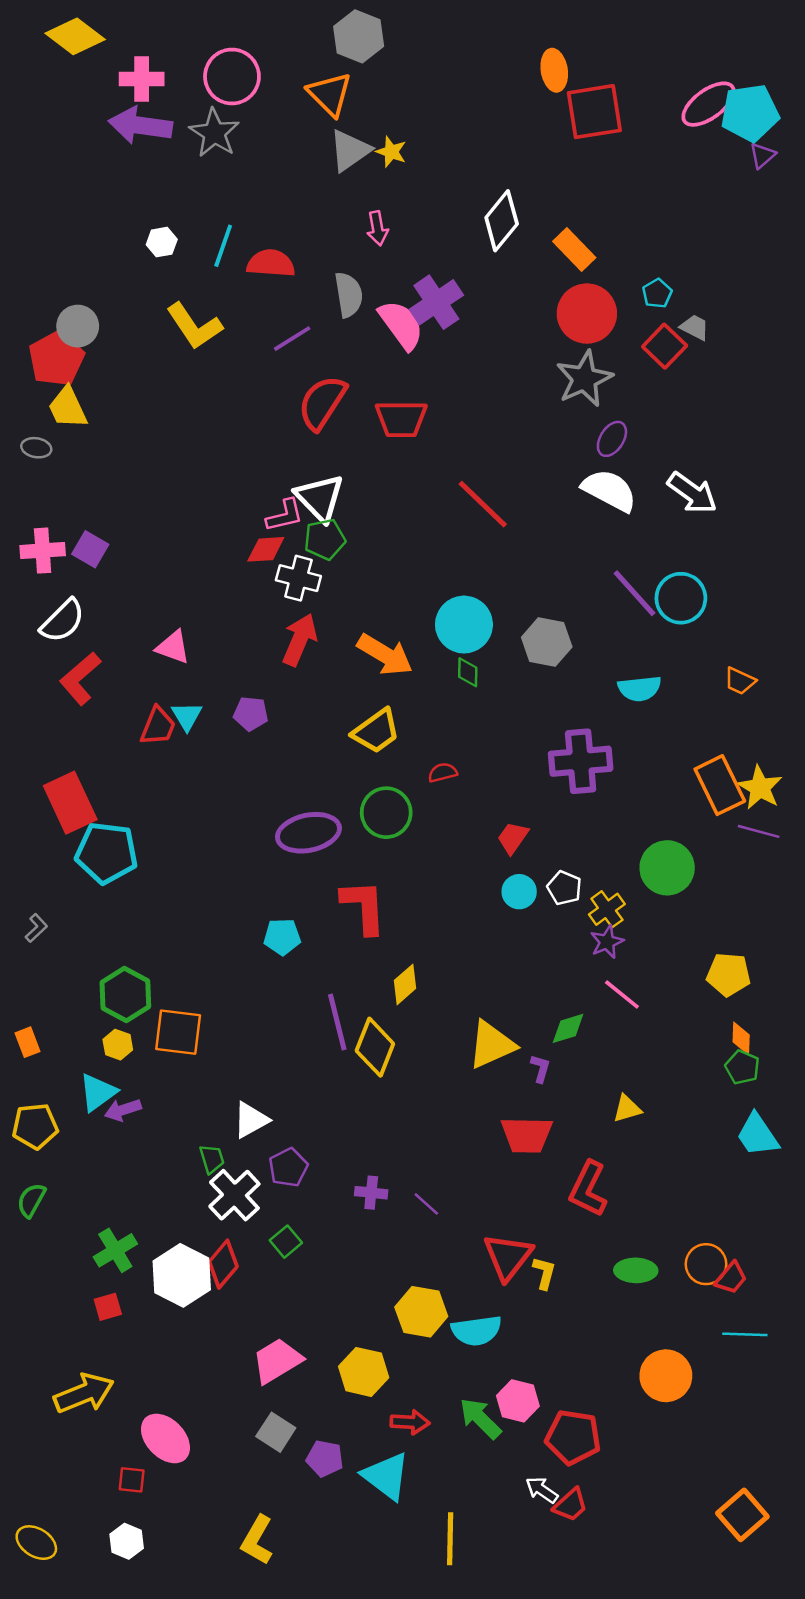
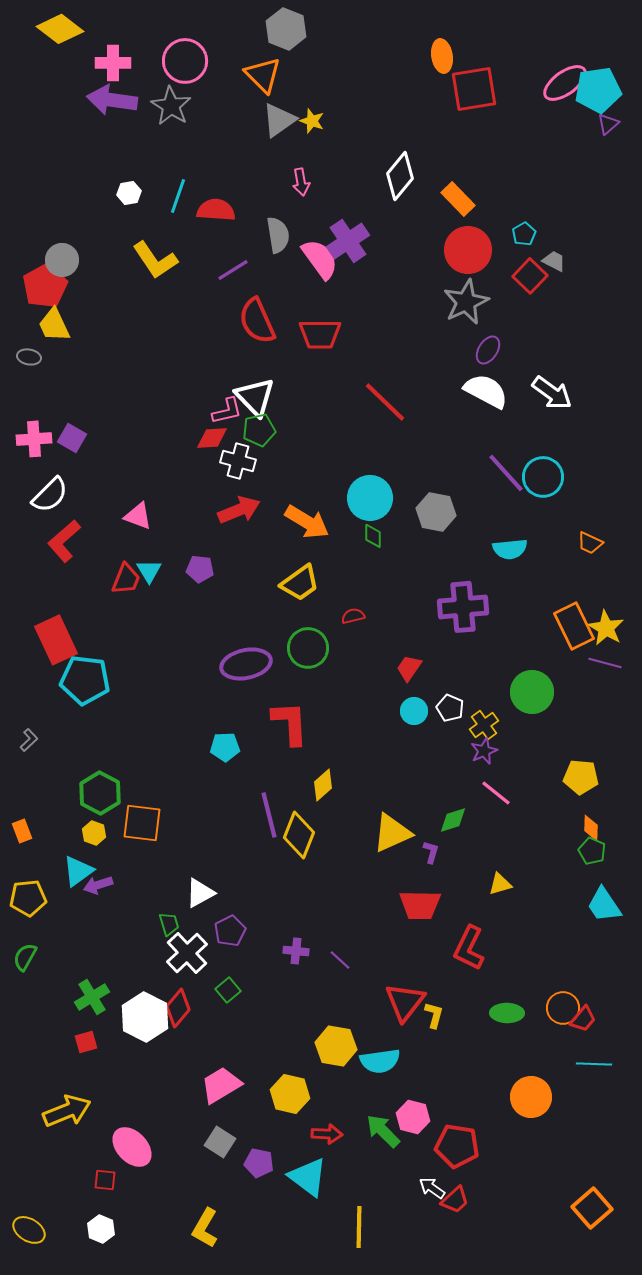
red semicircle: (322, 403) -> (257, 321), turned -57
red arrow: (300, 640) -> (239, 510), turned 45

